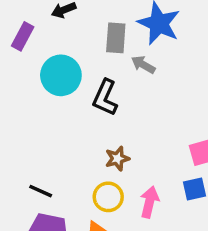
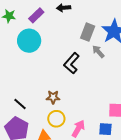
cyan circle: (61, 75) -> (29, 41), moved
brown star: (117, 159) -> (53, 97), moved

